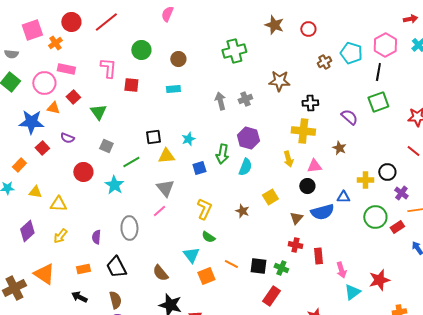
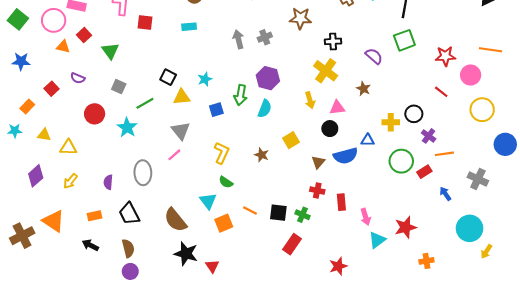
blue star: (31, 122) -> (21, 61), moved, size x0.7
yellow cross: (303, 131) -> (326, 71), turned 30
black square: (153, 137) -> (168, 77), turned 35
brown semicircle: (160, 273) -> (175, 220), size x1.4

